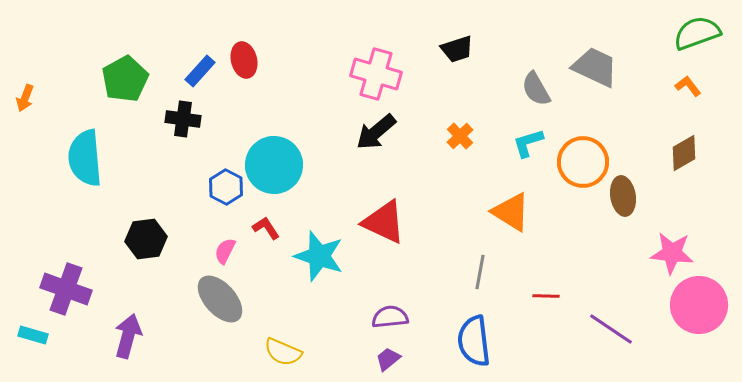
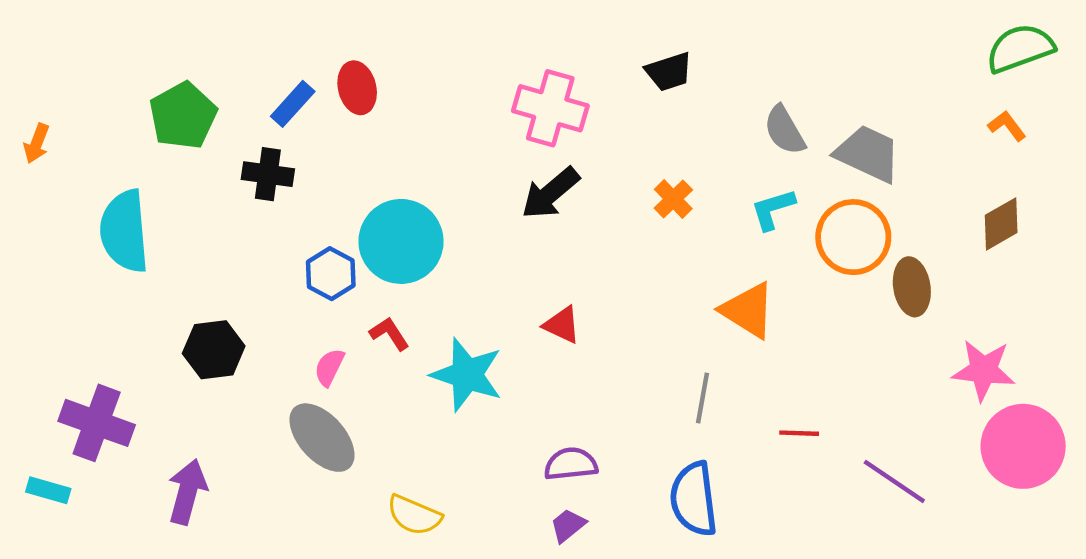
gray trapezoid: (595, 67) -> (868, 154), moved
red triangle: (384, 222) -> (562, 325), size x0.6

